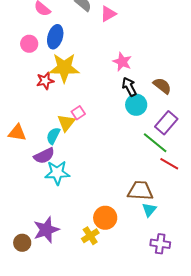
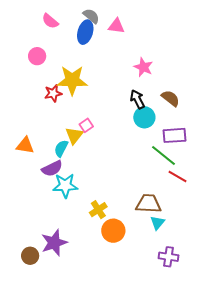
pink triangle: (108, 14) -> (116, 26), turned 36
blue ellipse: (55, 37) -> (85, 32), moved
pink star: (122, 62) -> (143, 67), moved
purple rectangle: (166, 123) -> (175, 135), turned 45
yellow cross: (90, 236) -> (98, 210), moved

